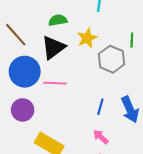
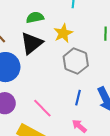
gray hexagon: (111, 59) -> (76, 61), moved
pink line: (55, 83) -> (42, 108), moved, turned 45

